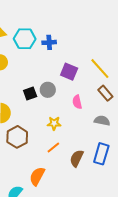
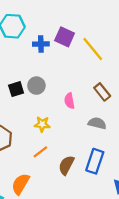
blue cross: (49, 42) -> (41, 44), moved
yellow line: (100, 69) -> (93, 49), moved
purple square: (69, 72) -> (65, 37), moved

